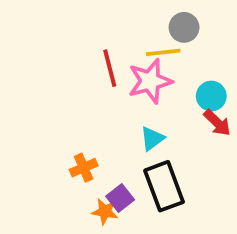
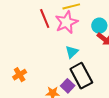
orange cross: (84, 168) -> (20, 75), moved
purple square: (120, 198) -> (68, 86), moved

